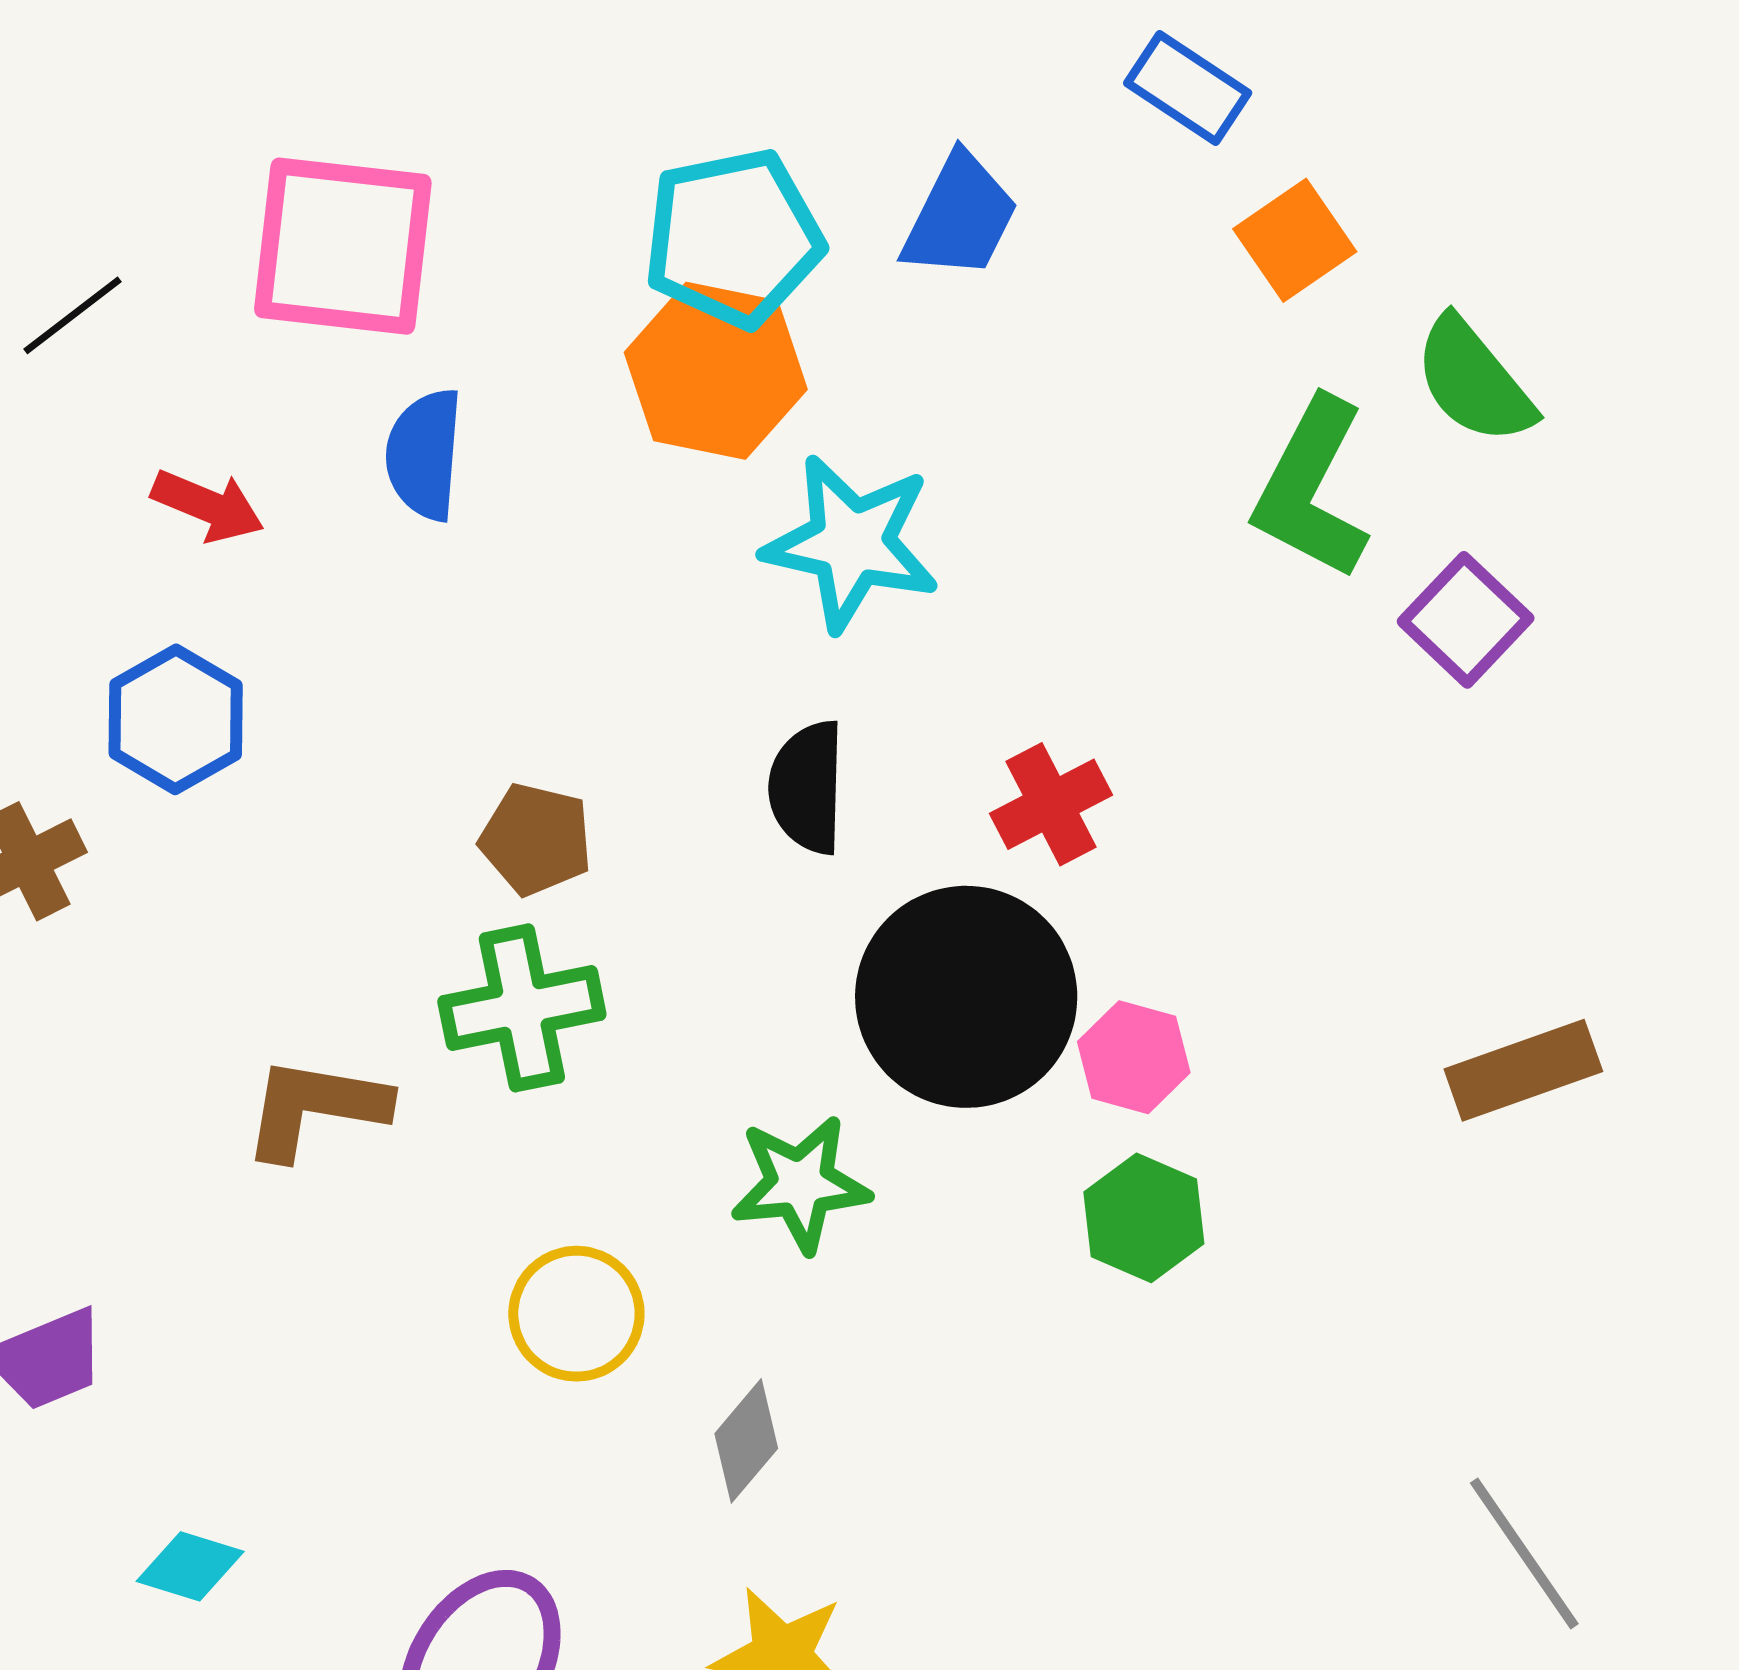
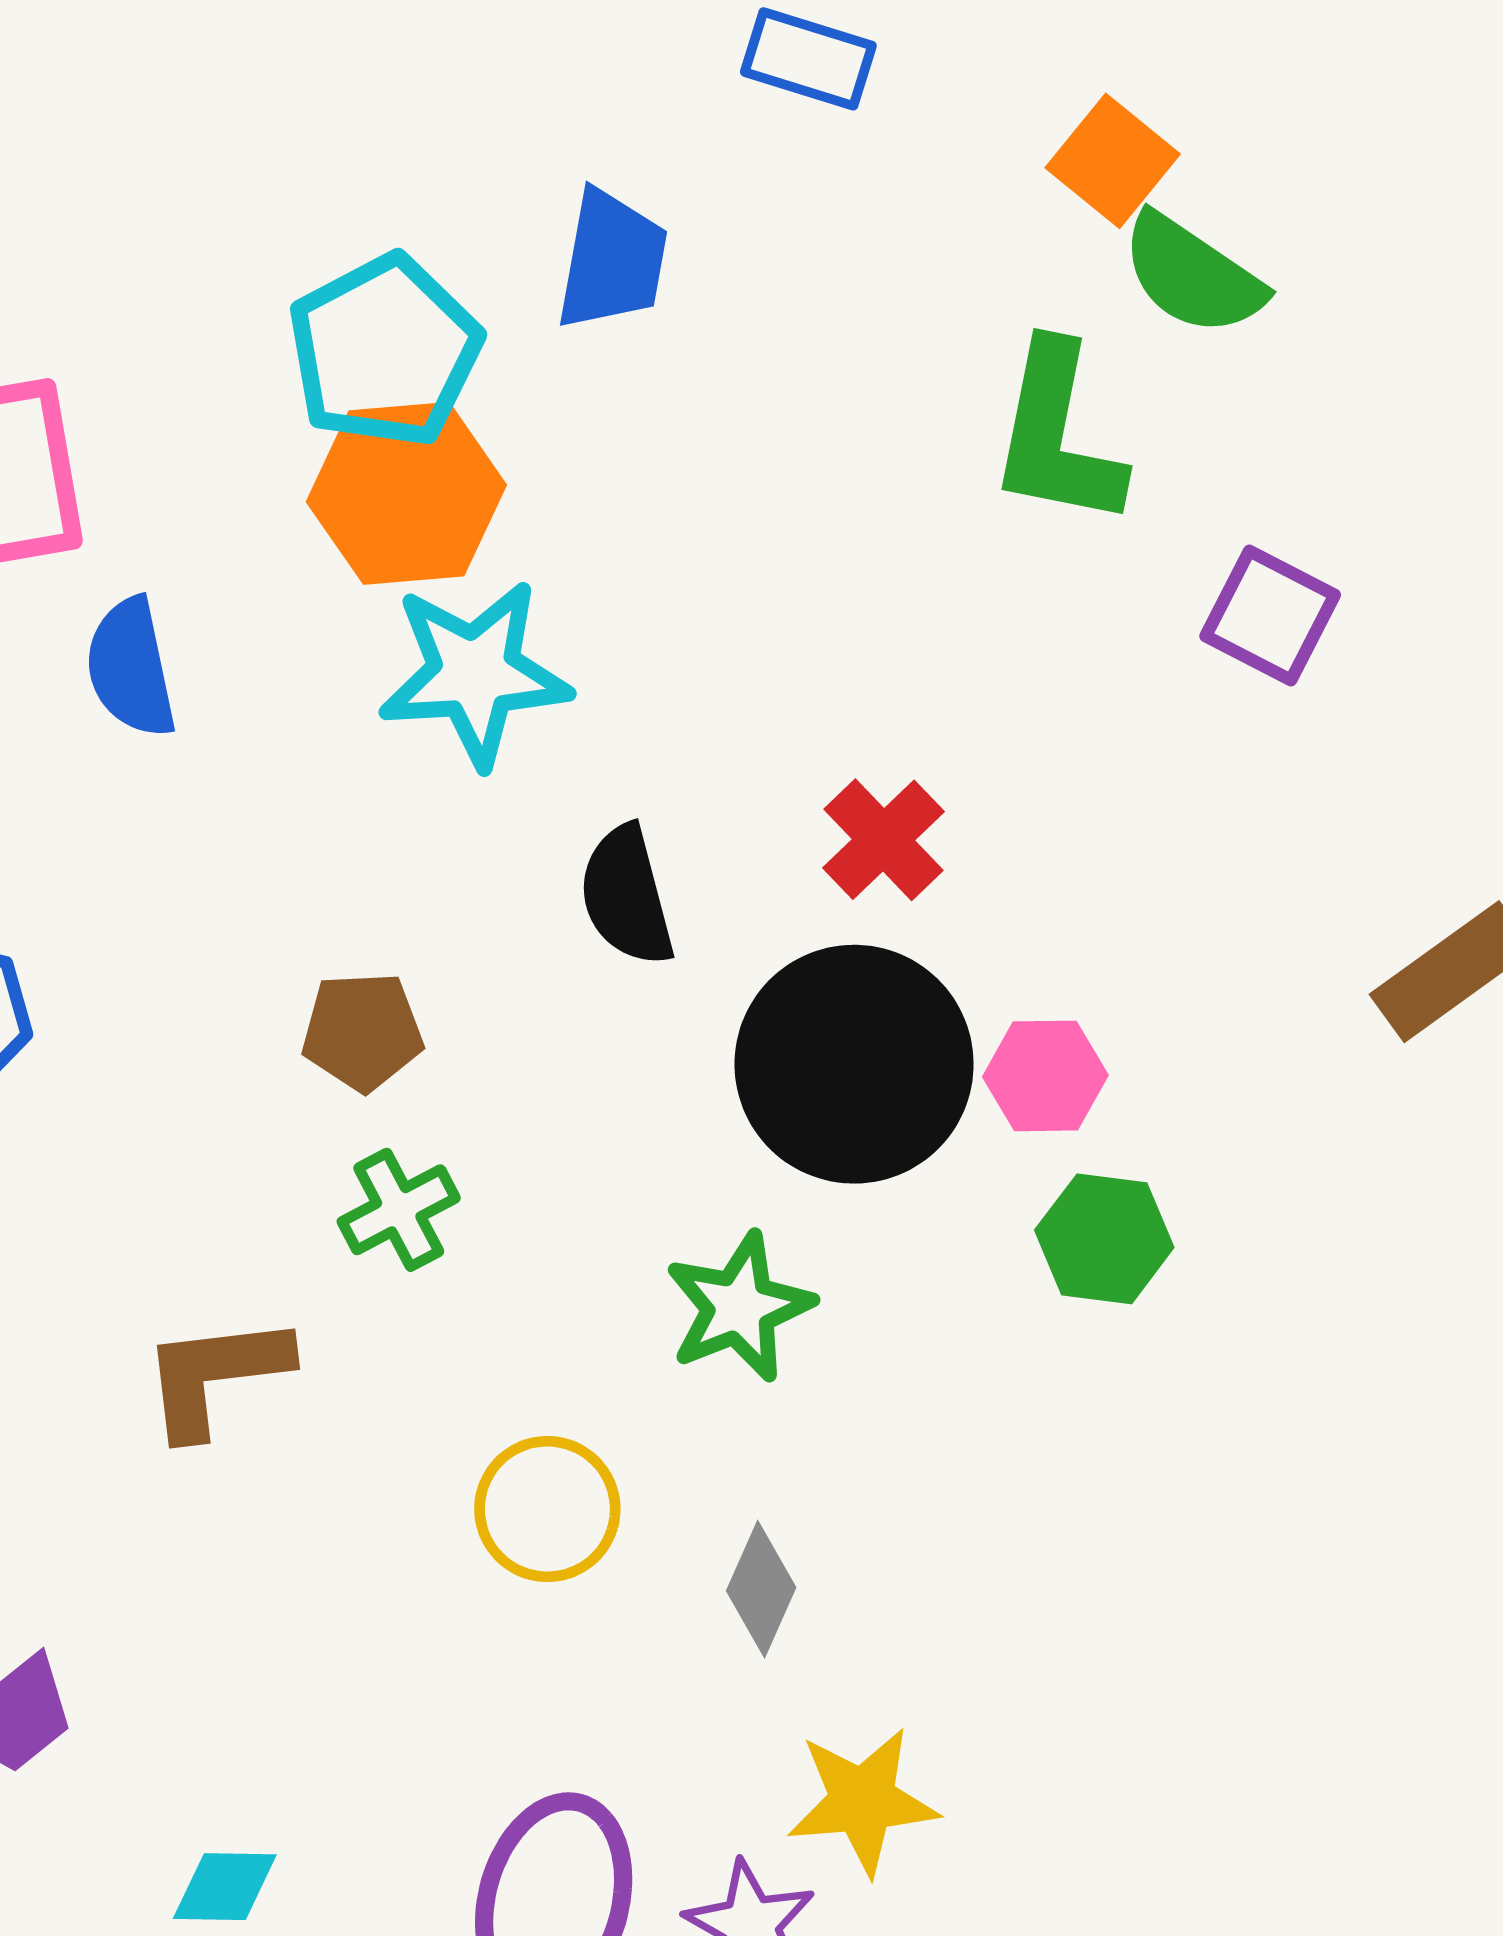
orange square: (1295, 240) -> (1113, 161), moved
cyan star: (851, 543) -> (475, 673), moved
purple square: (1466, 620) -> (1270, 615), moved
green cross: (522, 1008) -> (399, 1210), size x0.7

